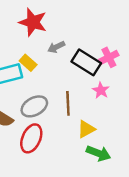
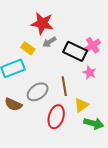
red star: (33, 22) -> (42, 23), moved
yellow rectangle: (28, 63) -> (28, 48), moved
red ellipse: (31, 138) -> (56, 117), moved

